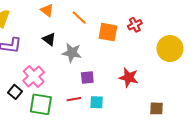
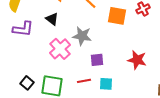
black triangle: (49, 39) -> (52, 19), moved
pink cross: (34, 76) -> (60, 49), moved
black square: (15, 92) -> (27, 83), moved

